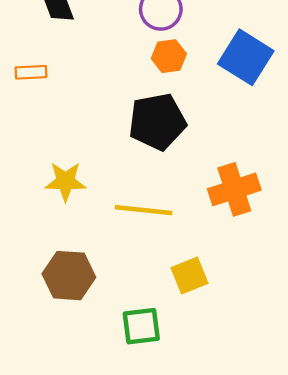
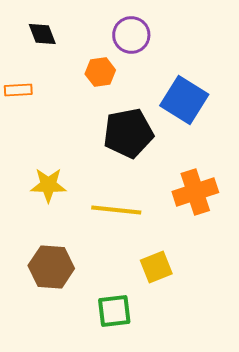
orange hexagon: (169, 56) -> (100, 72), moved
blue square: (246, 57) -> (184, 100), moved

